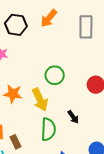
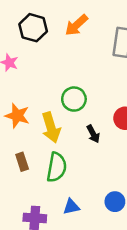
black arrow: (73, 117) -> (93, 134), moved
brown rectangle: (16, 142) -> (22, 162), moved

